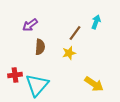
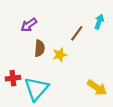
yellow star: (69, 53) -> (60, 55), moved

